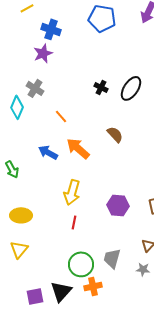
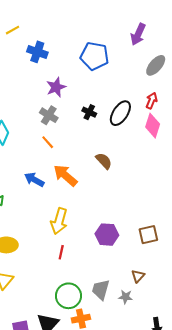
blue pentagon: (102, 18) -> (94, 56), moved
purple star: (43, 53) -> (56, 87), moved
gray cross: (35, 88) -> (49, 115), moved
gray star: (143, 269) -> (126, 297), moved

